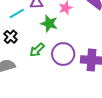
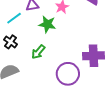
purple circle: (63, 54) -> (68, 74), moved

